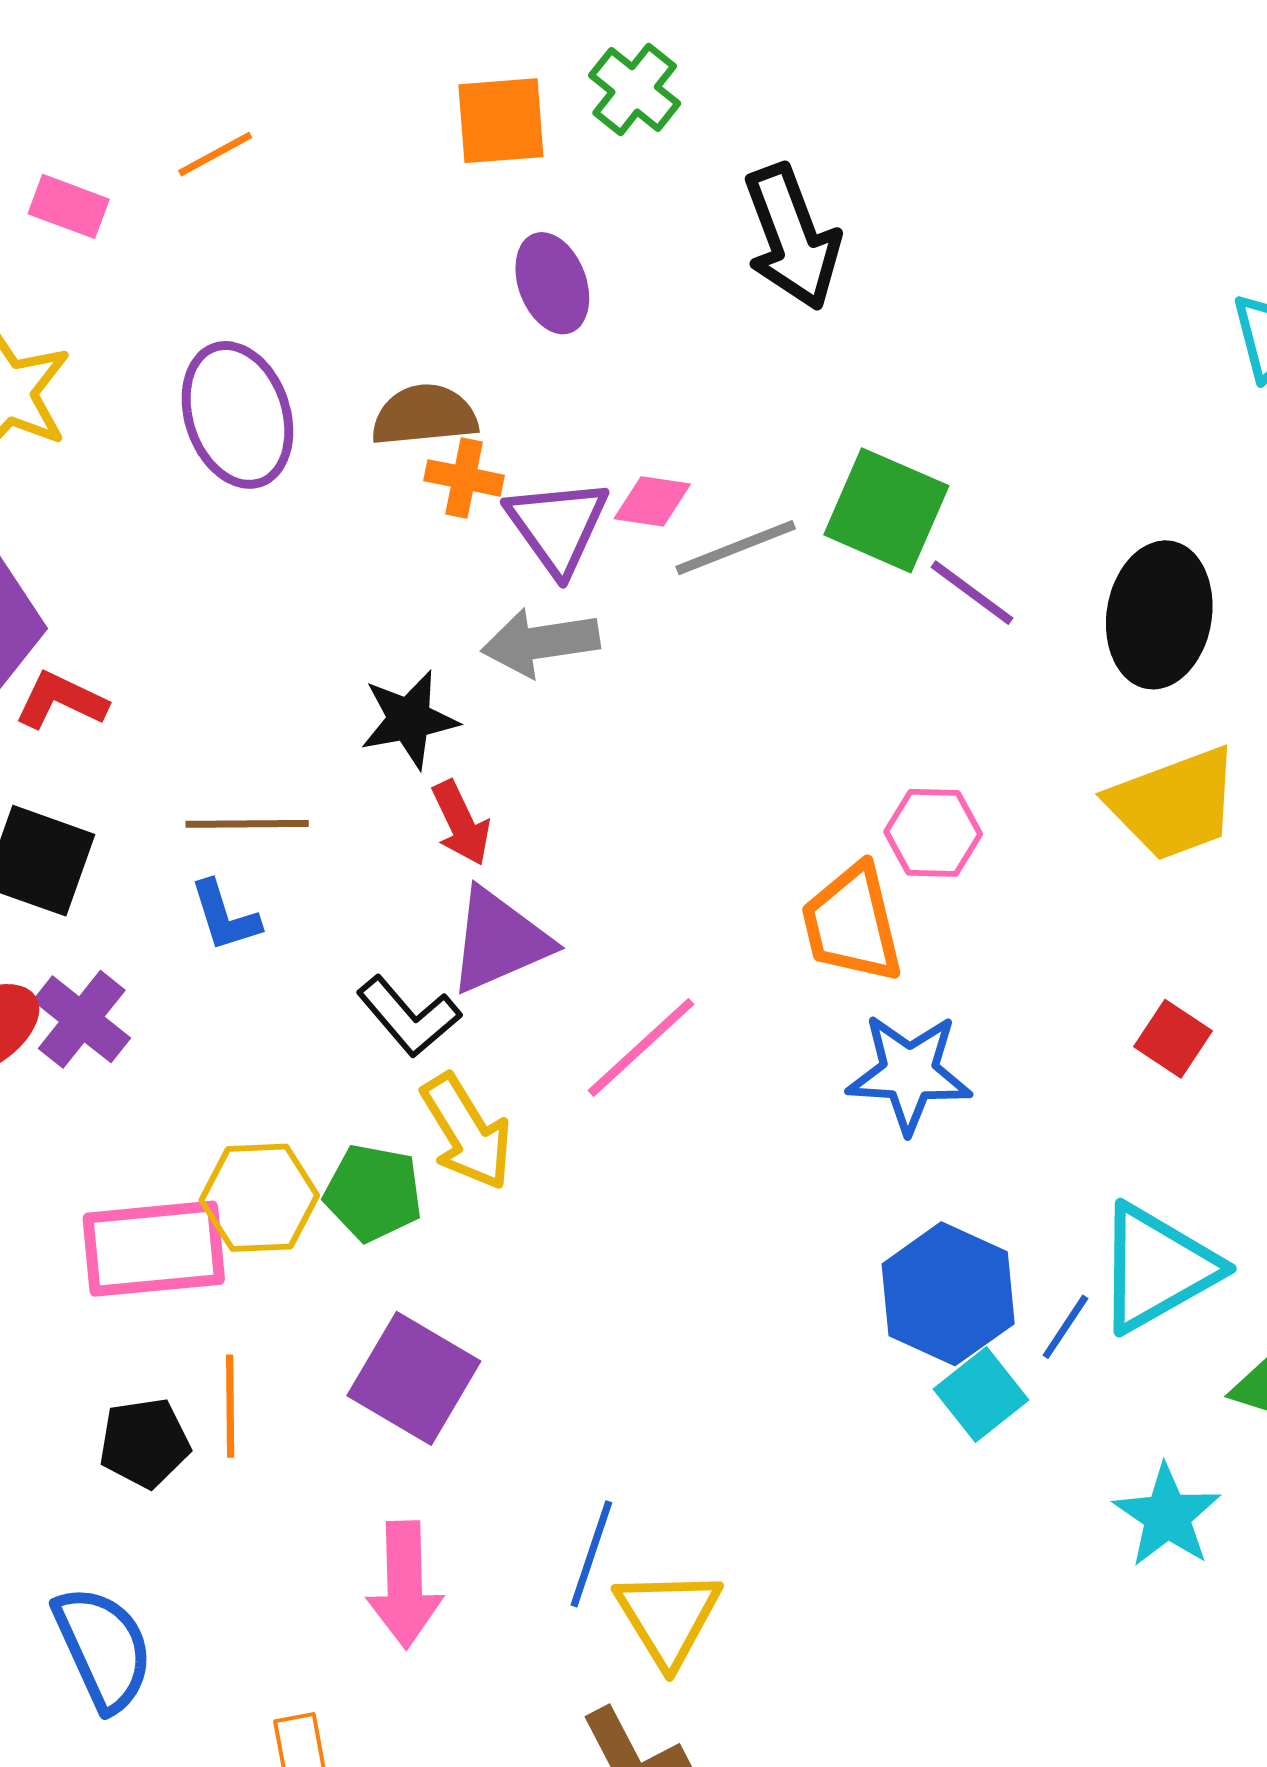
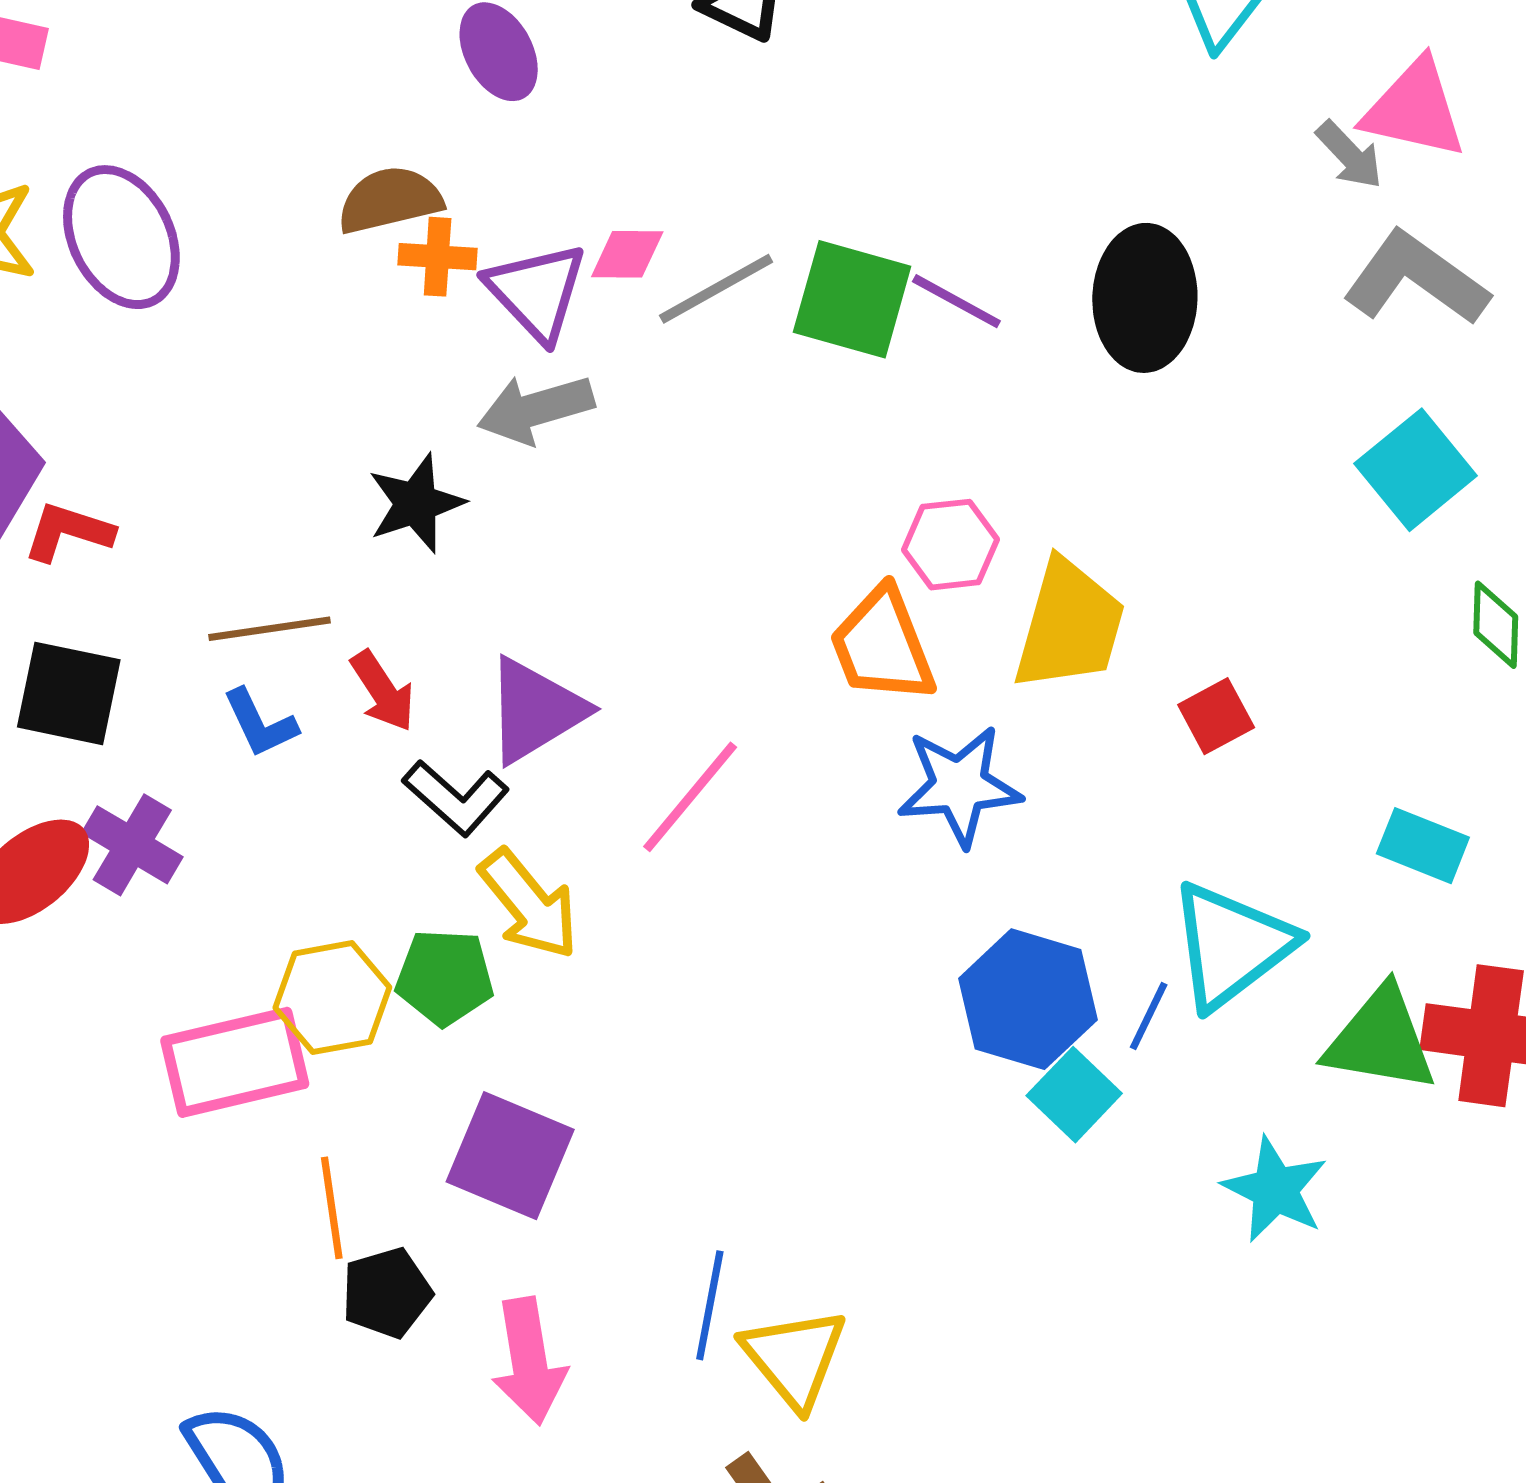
purple ellipse: (237, 415) -> (121, 237), moved
green square: (886, 510) -> (852, 299), moved
yellow trapezoid: (1174, 804) -> (1069, 625), moved, turned -46
red arrow: (461, 823) -> (383, 691), moved
red square: (1173, 1039) -> (1216, 716), turned 36
black pentagon: (144, 1443) -> (387, 1293), moved

